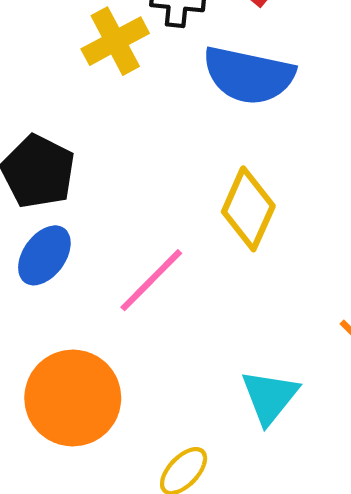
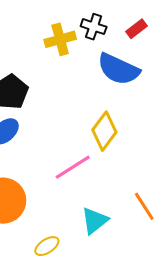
pink line: (151, 280) -> (73, 167), moved

